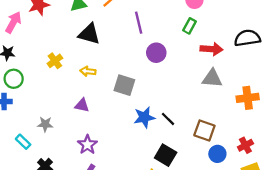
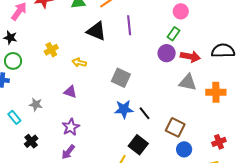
black triangle: (89, 34) -> (96, 31), moved
purple circle: (156, 53) -> (167, 53), moved
gray square: (124, 85) -> (121, 78), moved
orange cross: (248, 98) -> (216, 92), moved
red cross: (245, 145) -> (219, 142), moved

